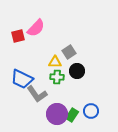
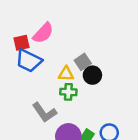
black circle: (77, 71) -> (92, 75), moved
blue trapezoid: (22, 79) -> (29, 61), moved

